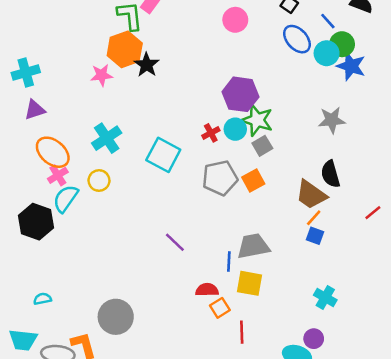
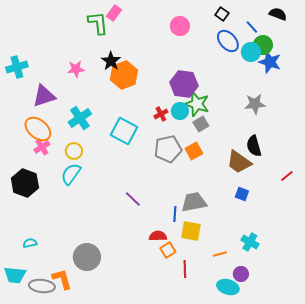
orange hexagon: (125, 49) -> (124, 75), moved
purple triangle: (35, 110) -> (44, 96), moved, size x1.4
cyan semicircle: (66, 199) -> (71, 174), moved
orange line: (314, 218) -> (220, 254), moved, turned 32

